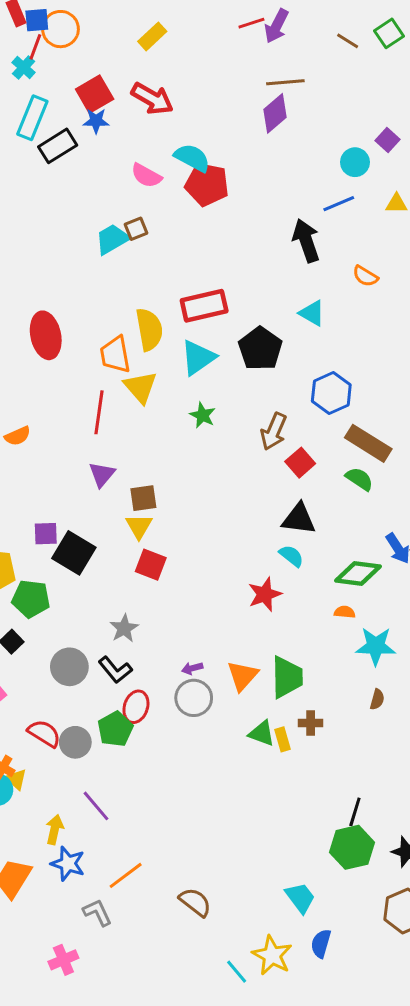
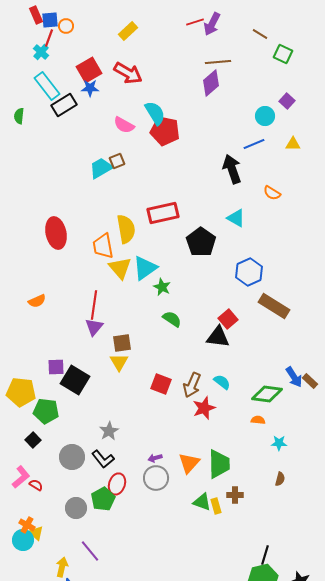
orange circle: (60, 29) -> (66, 26), size x0.6
green square: (389, 33) -> (283, 54), moved, turned -30
cyan rectangle: (32, 118) -> (47, 86), turned -60
cyan semicircle: (192, 158) -> (155, 113), turned 30
cyan triangle: (198, 358) -> (145, 268), moved
red line: (99, 412) -> (94, 305), moved
brown arrow: (274, 432) -> (192, 385), moved
green semicircle: (359, 479) -> (172, 319), moved
black triangle: (299, 519) -> (218, 337), moved
red square: (151, 565) -> (161, 384), moved
cyan star: (376, 646) -> (279, 443), size x0.6
red semicircle: (44, 733) -> (36, 485), moved, size x0.6

